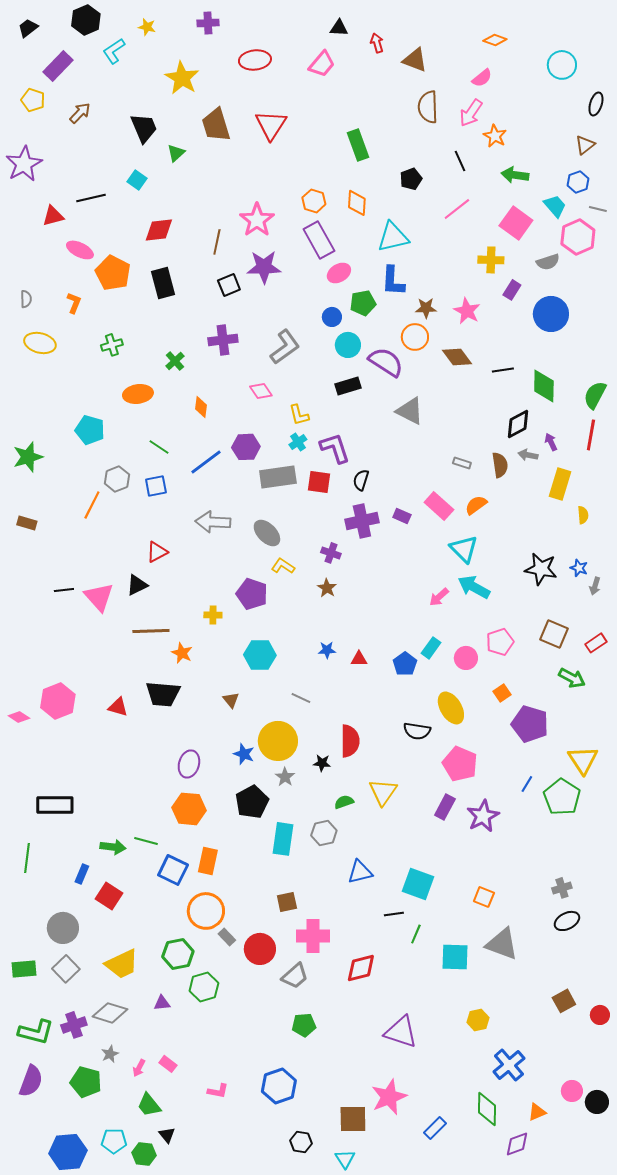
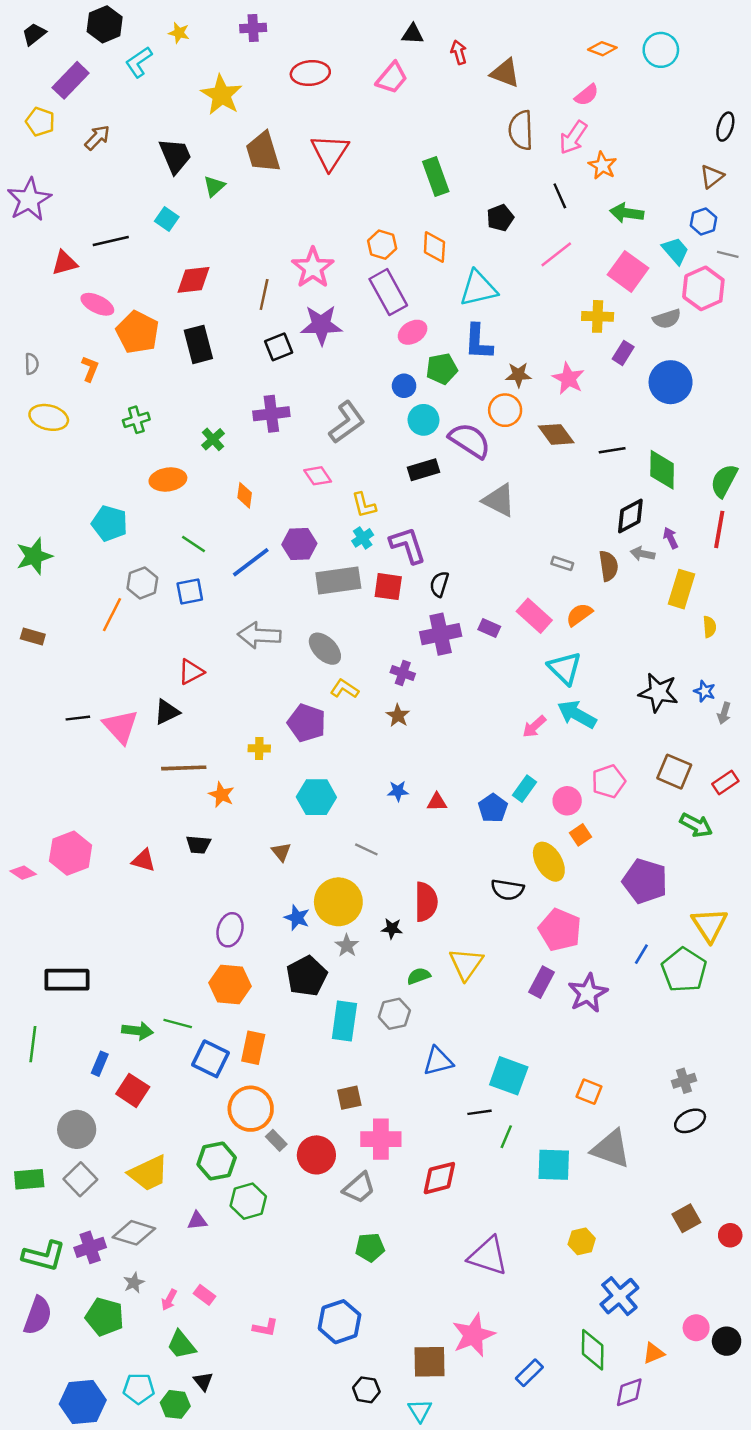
cyan circle: (562, 65) -> (661, 50), moved
orange square: (502, 693) -> (581, 835), moved
black trapezoid: (163, 694) -> (198, 845), size x0.6

